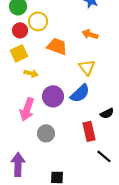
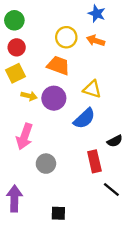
yellow circle: (38, 21) -> (66, 37), moved
orange arrow: (90, 34) -> (96, 41), moved
yellow triangle: (87, 67) -> (92, 89), turned -36
purple circle: (53, 96) -> (54, 98), moved

